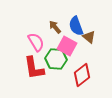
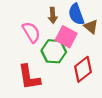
brown arrow: (55, 27) -> (53, 15), turned -144
red L-shape: (34, 68) -> (29, 77), moved

